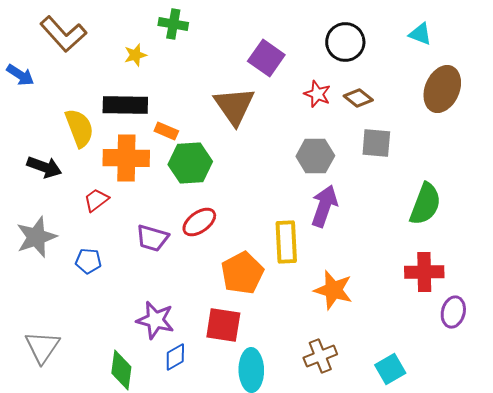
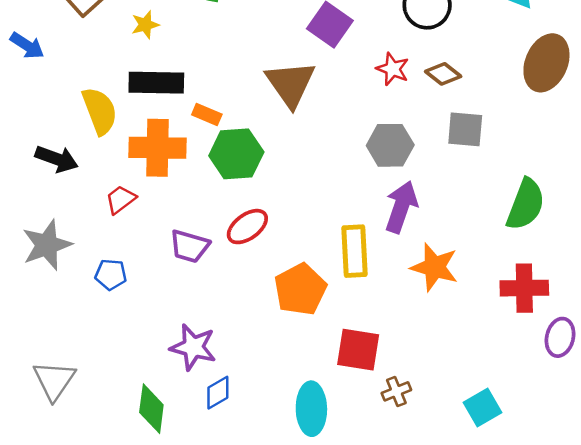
yellow star: (135, 55) -> (145, 25), moved
orange star: (333, 290) -> (434, 267), moved
red square: (223, 325) -> (358, 350), moved
brown cross: (320, 356) -> (396, 391), size x0.7

